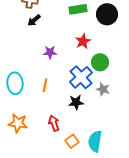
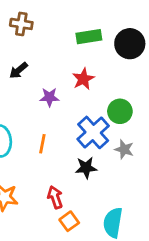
black arrow: (34, 20) -> (18, 70), moved
red star: (83, 41) -> (83, 79), moved
orange square: (72, 141) -> (69, 221), moved

